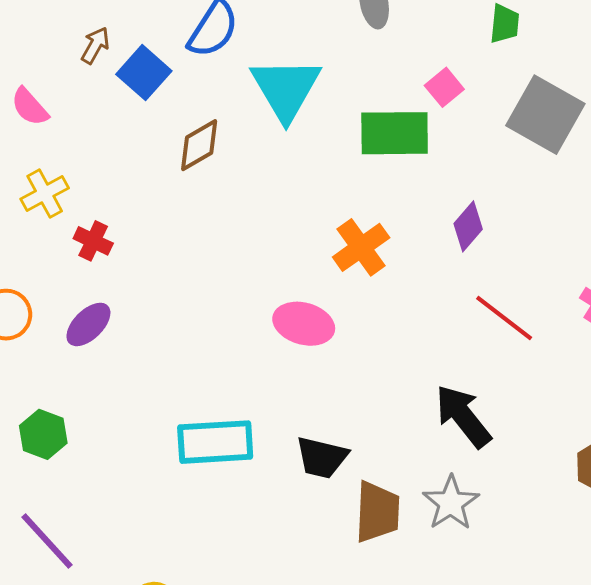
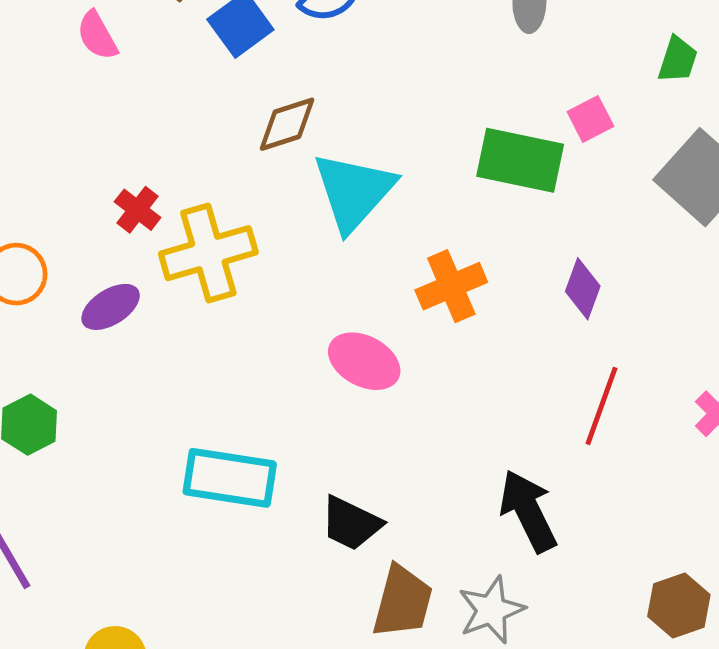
cyan triangle: (286, 89) -> (354, 191), moved
yellow cross: (45, 194) -> (208, 253), moved, size x1.6
purple diamond: (468, 226) -> (583, 289), turned -33
red line: (504, 318) -> (602, 406), turned 60

